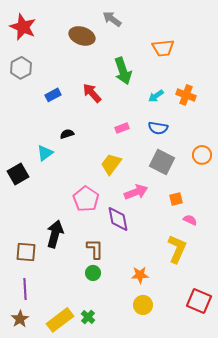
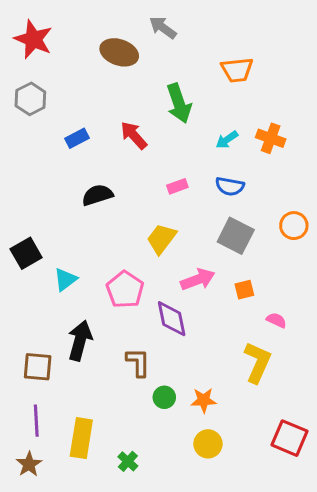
black semicircle: (67, 134) -> (97, 195), size x1.5
cyan triangle: (45, 153) -> (65, 279), moved
orange square: (176, 199) -> (244, 290), moved
green circle: (93, 273) -> (164, 397), moved
yellow rectangle: (60, 320) -> (81, 438), moved, turned -44

